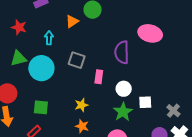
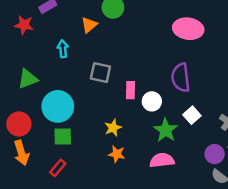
red star: (19, 27) -> (24, 25), moved
purple semicircle: (122, 52) -> (181, 78), moved
cyan circle: (41, 68) -> (58, 106), moved
white circle: (124, 89) -> (152, 101), moved
white square: (145, 102) -> (192, 115), turned -32

